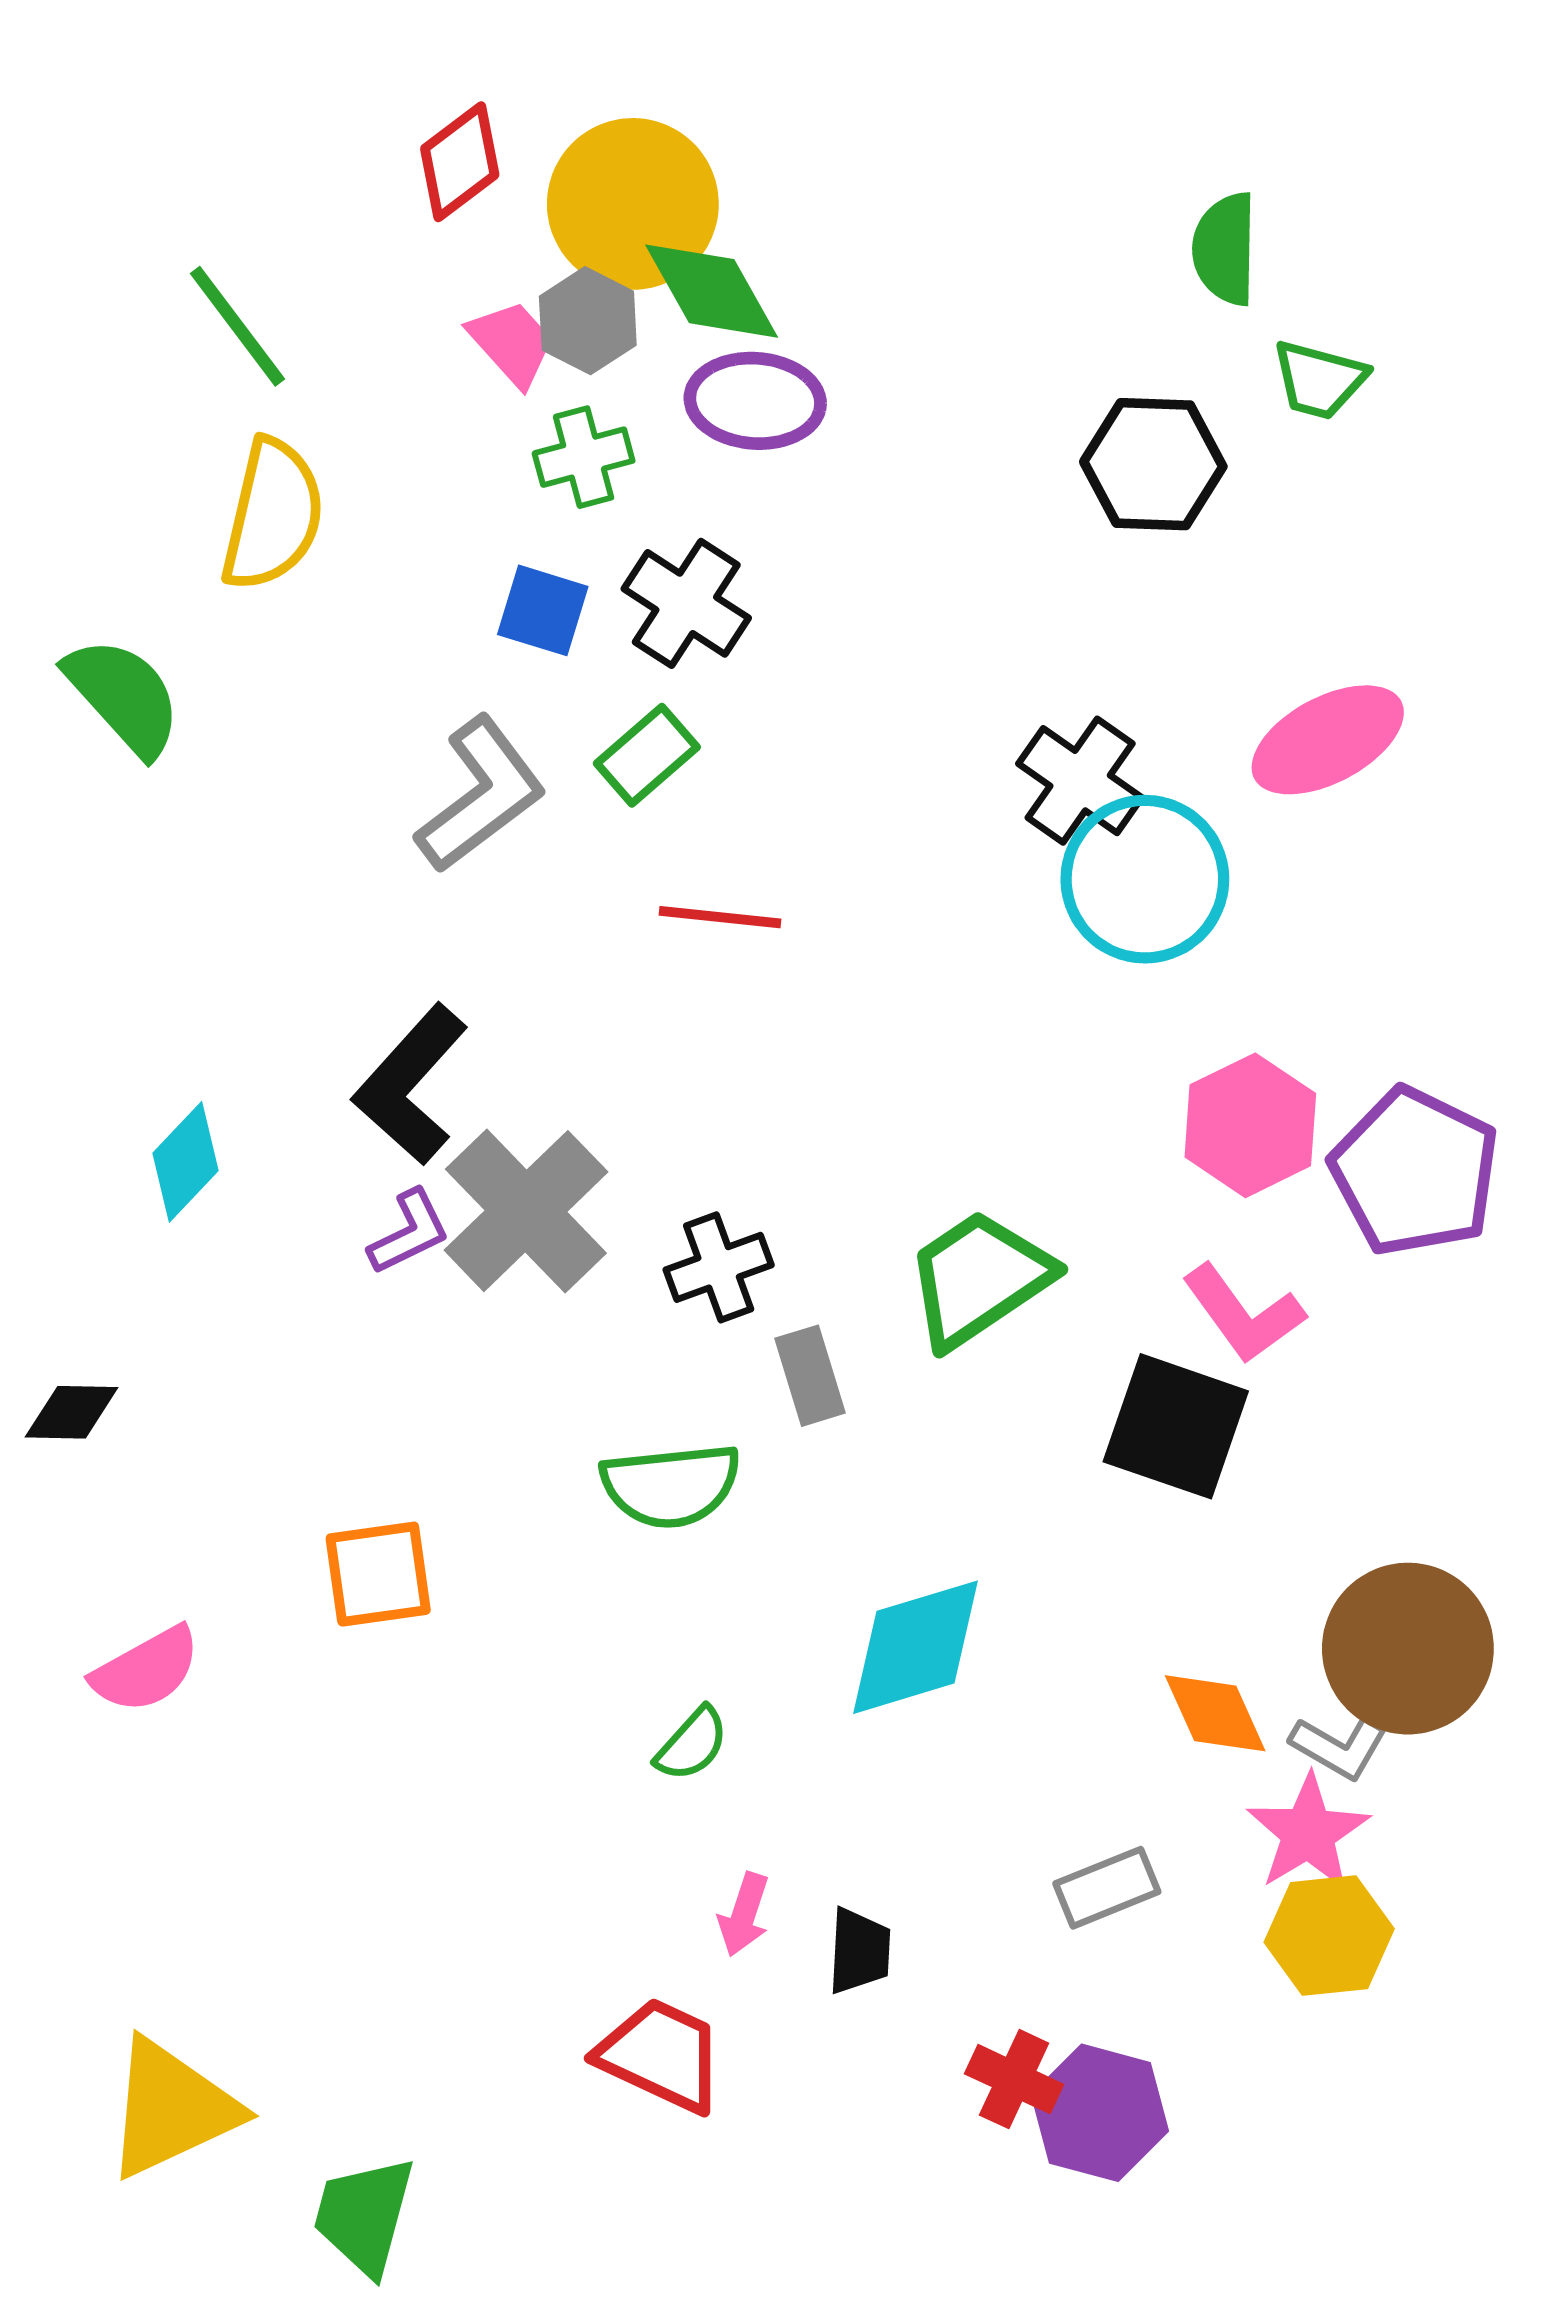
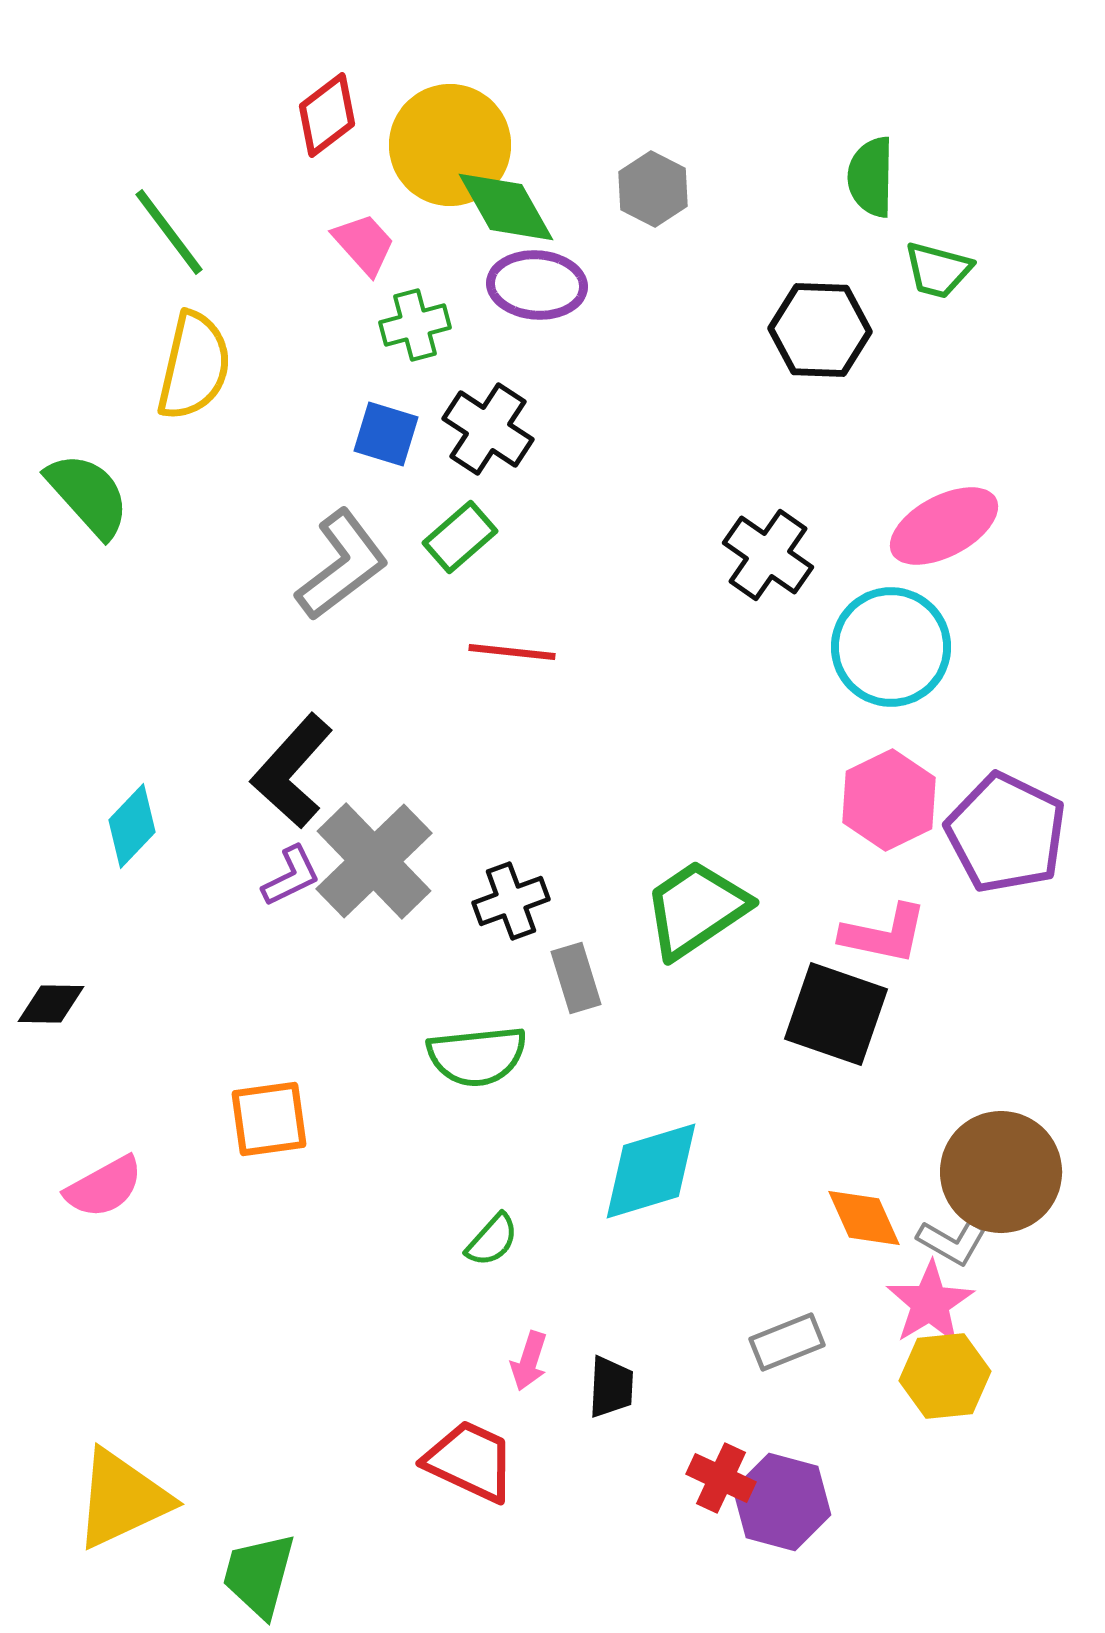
gray hexagon: (588, 321) -> (653, 189), moved
cyan circle: (1145, 879) -> (891, 647), moved
pink L-shape: (1243, 1314) -> (884, 934), turned -42

